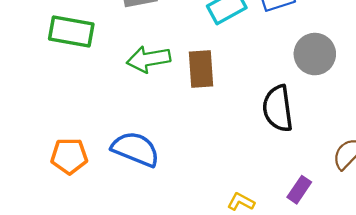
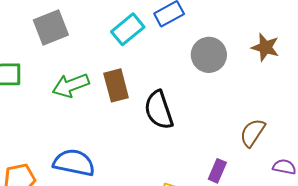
black semicircle: (278, 109) -> (159, 110), moved

